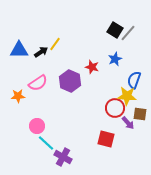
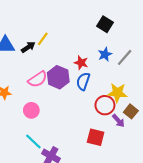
gray line: (128, 33) -> (125, 57), moved
blue semicircle: (134, 80) -> (83, 81), moved
pink semicircle: (38, 83) -> (38, 79), moved
brown square: (140, 114) -> (131, 111), turned 32
pink circle: (37, 126) -> (31, 110), moved

